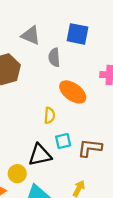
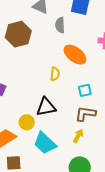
cyan square: (63, 141) -> (85, 90), moved
brown L-shape: (90, 148) -> (85, 114), moved

